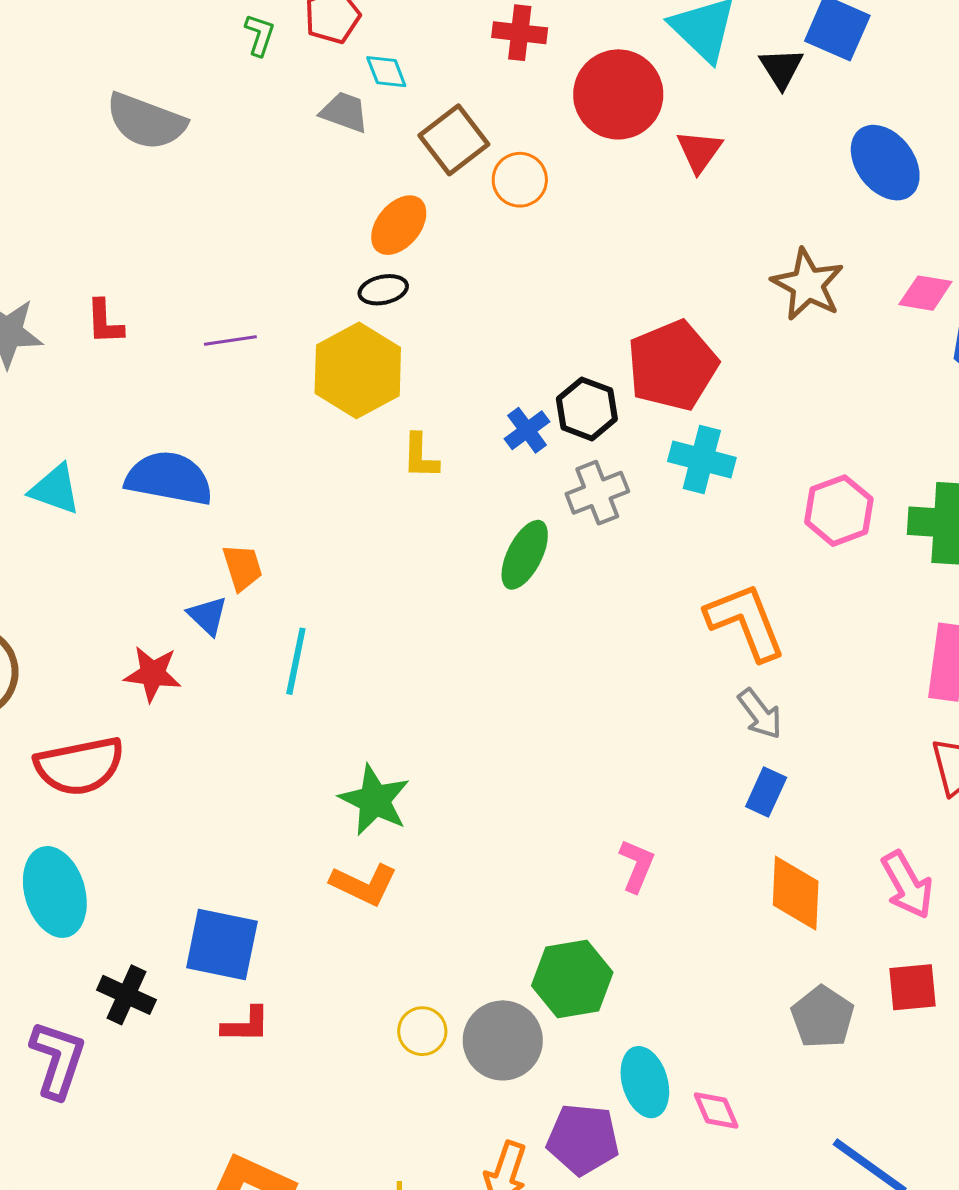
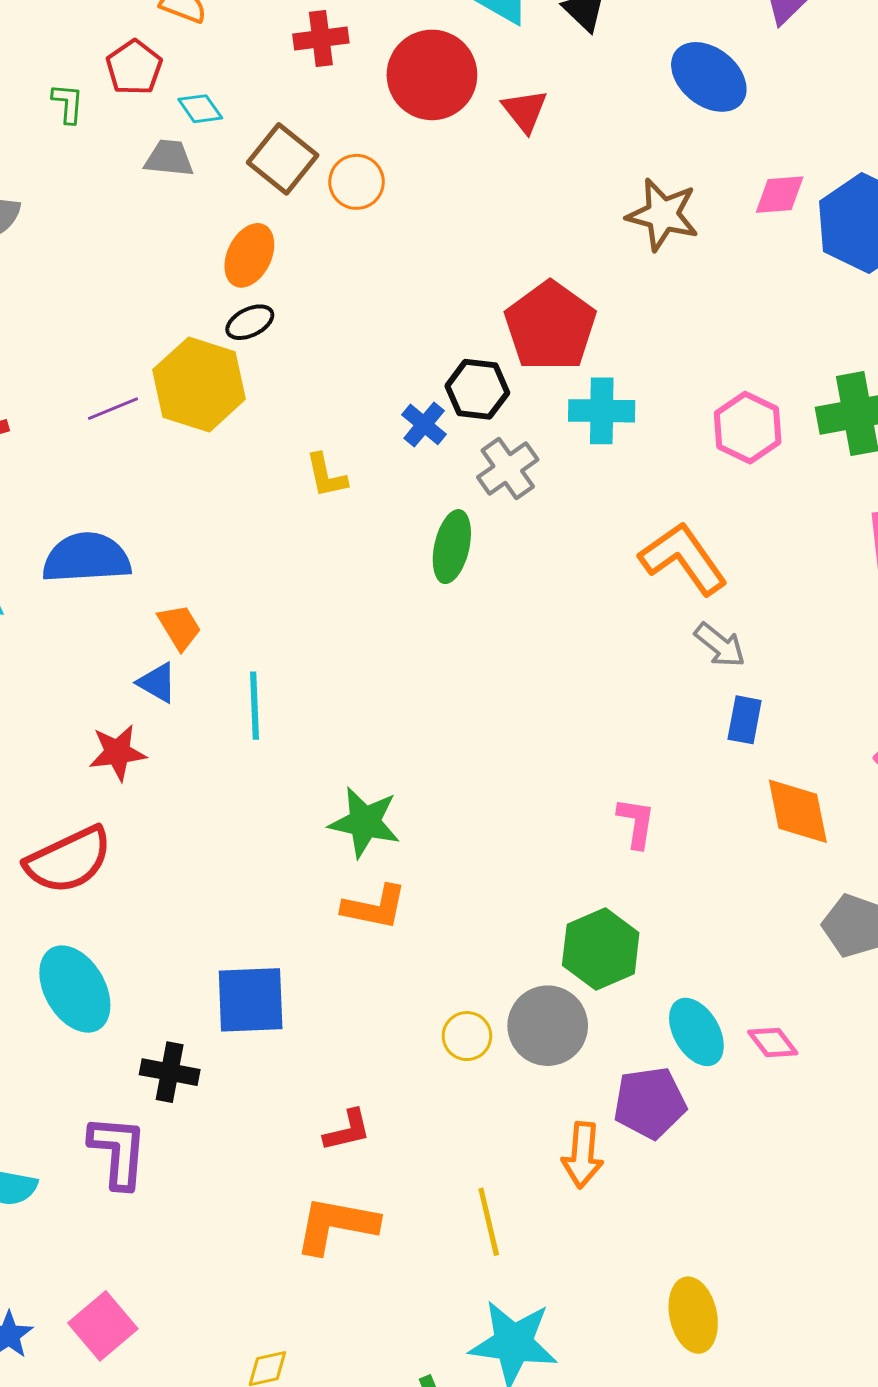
yellow hexagon: (358, 370) -> (199, 384), moved
red L-shape: (246, 1025) -> (347, 1130), moved

